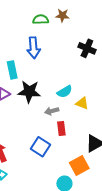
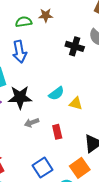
gray arrow: (52, 111) -> (32, 123), moved
blue square: (40, 147) -> (42, 168), moved, turned 30

